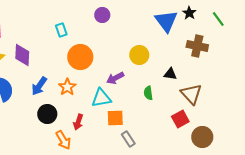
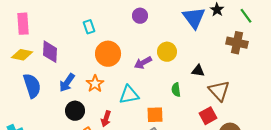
purple circle: (102, 15) -> (140, 16), moved
brown cross: (197, 46) -> (237, 43), moved
purple arrow: (115, 78) -> (143, 63), moved
orange square: (115, 118) -> (155, 115), moved

